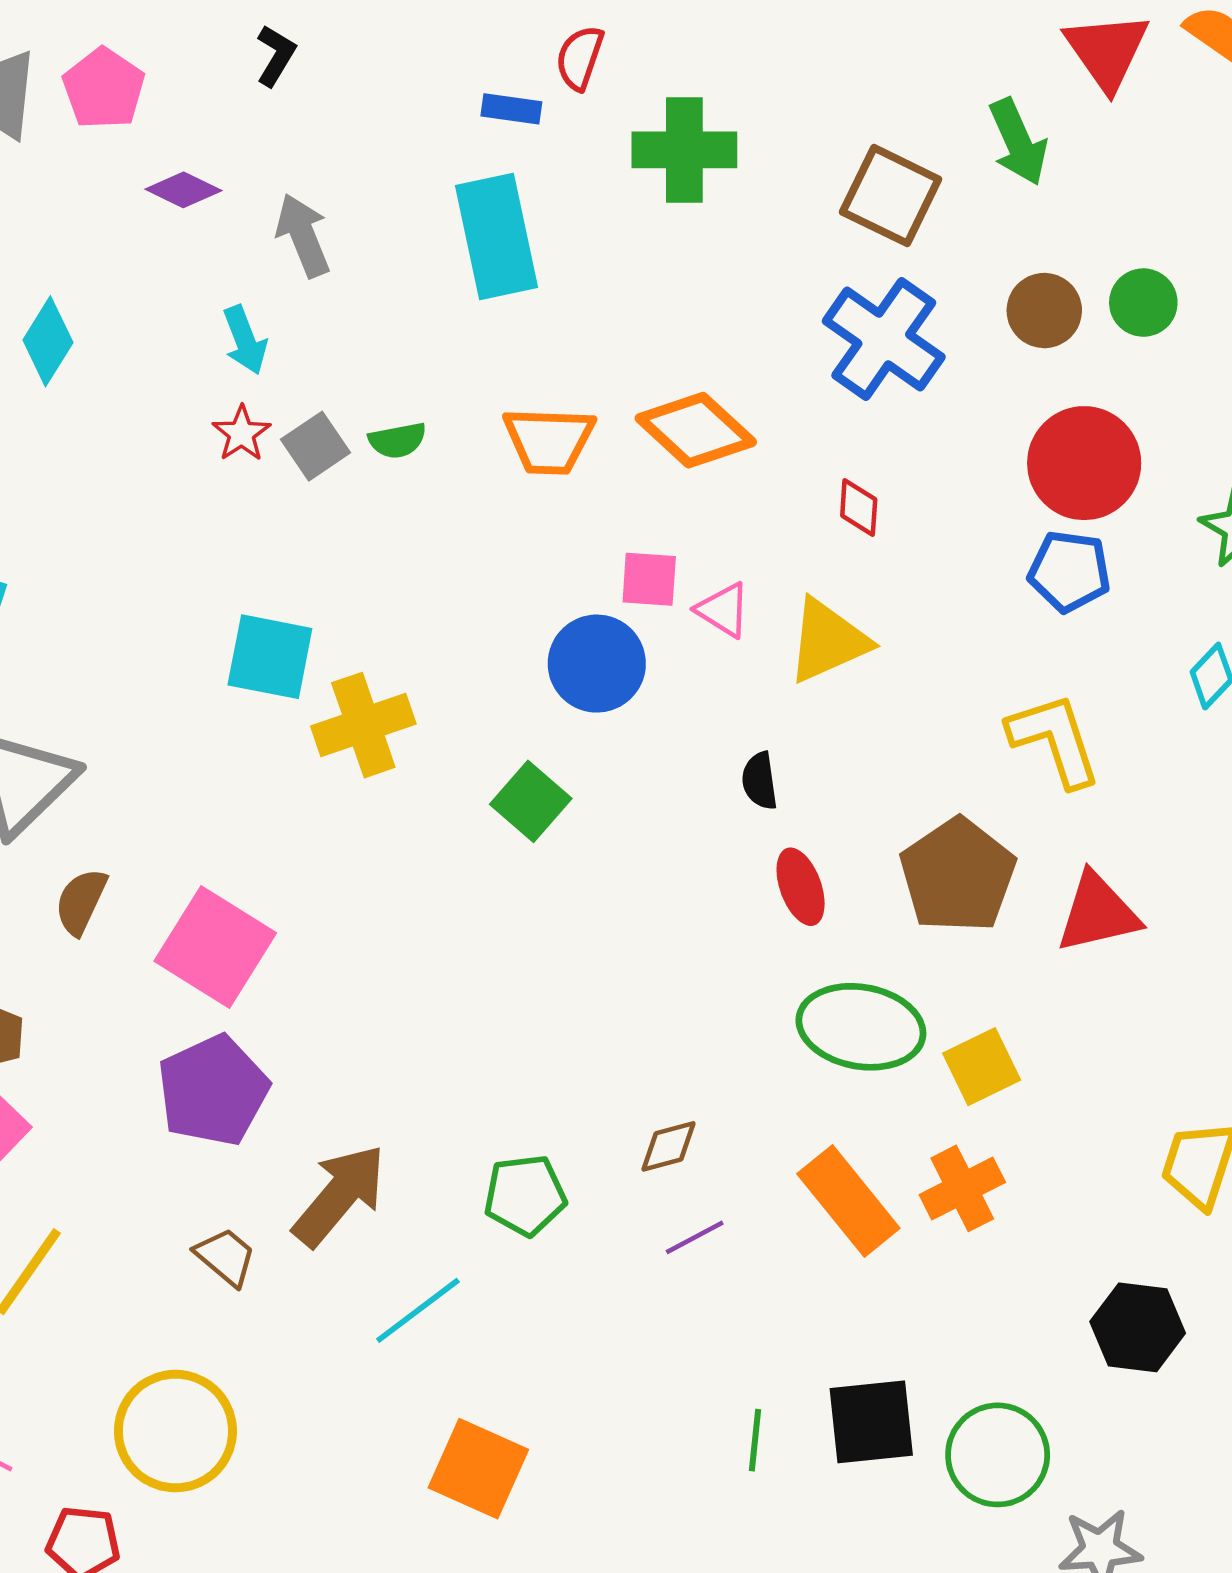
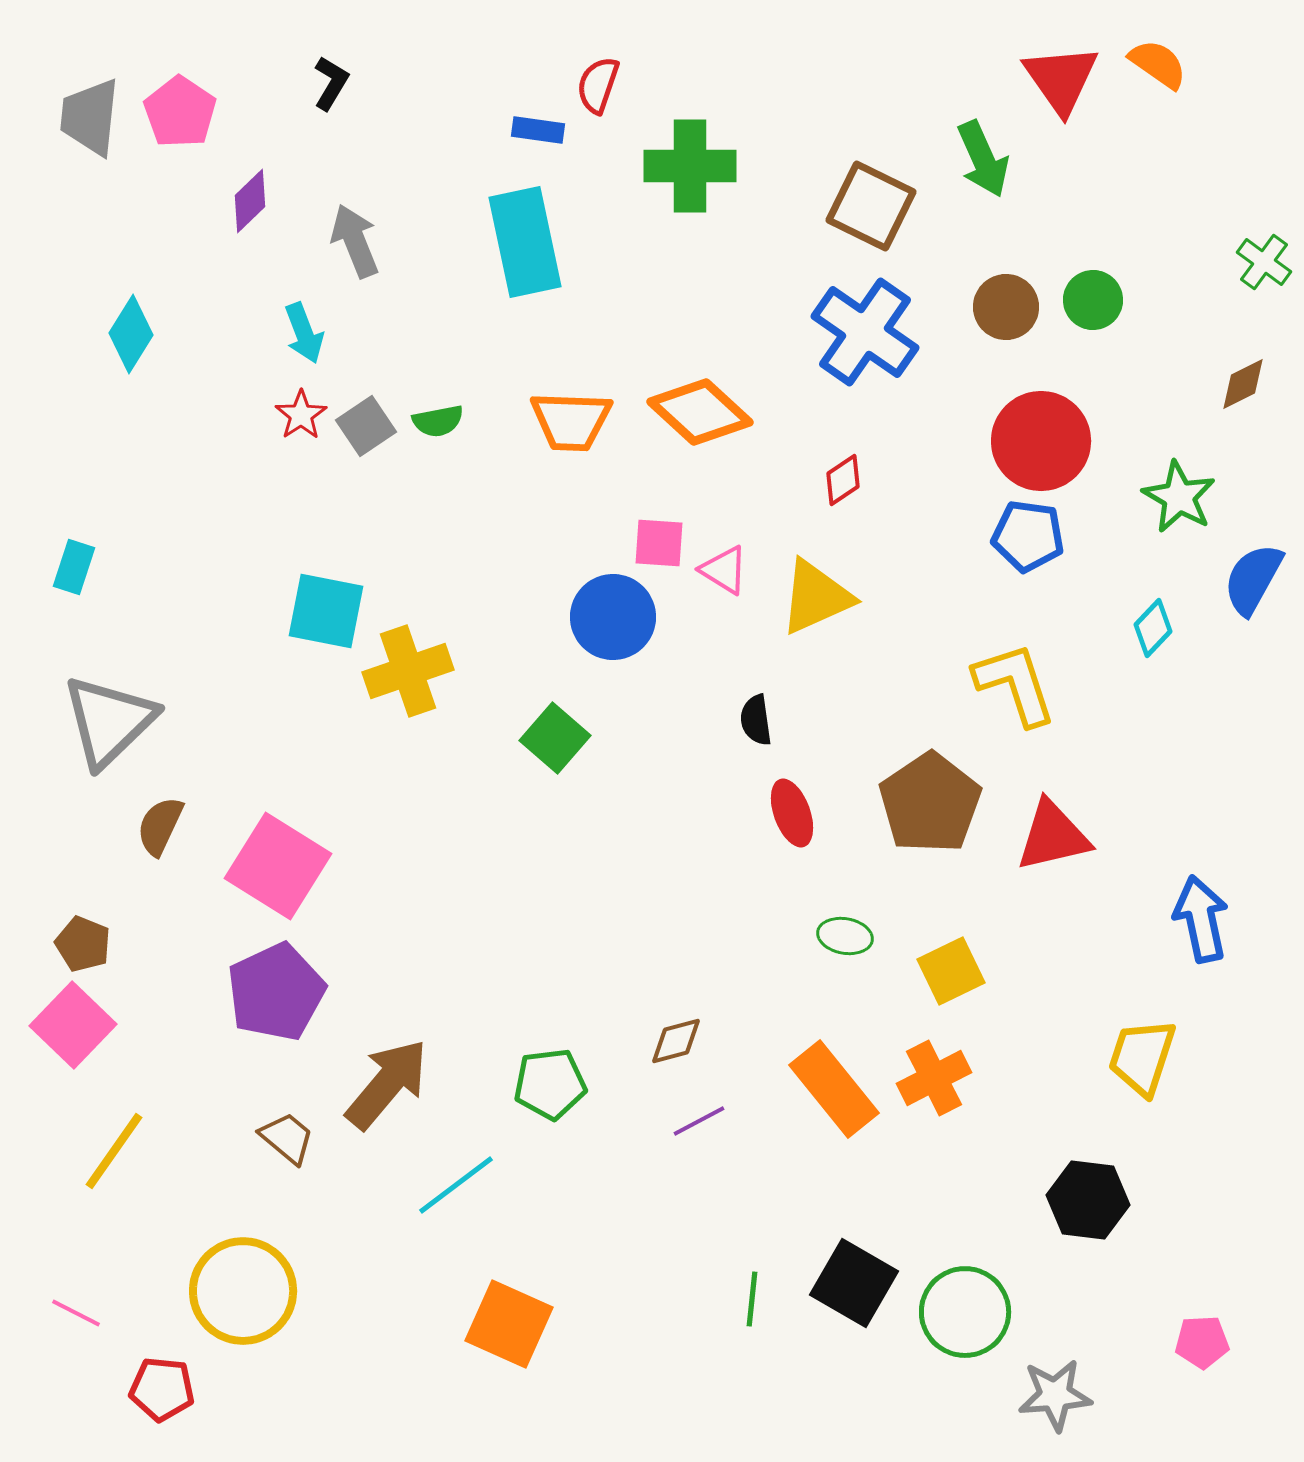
purple diamond: (183, 190) -> (250, 201), turned -70
red diamond: (859, 508) -> (843, 480), turned 52
green ellipse: (861, 1027) -> (845, 936), size x0.5
black square: (871, 1422) -> (854, 1283), turned 36

